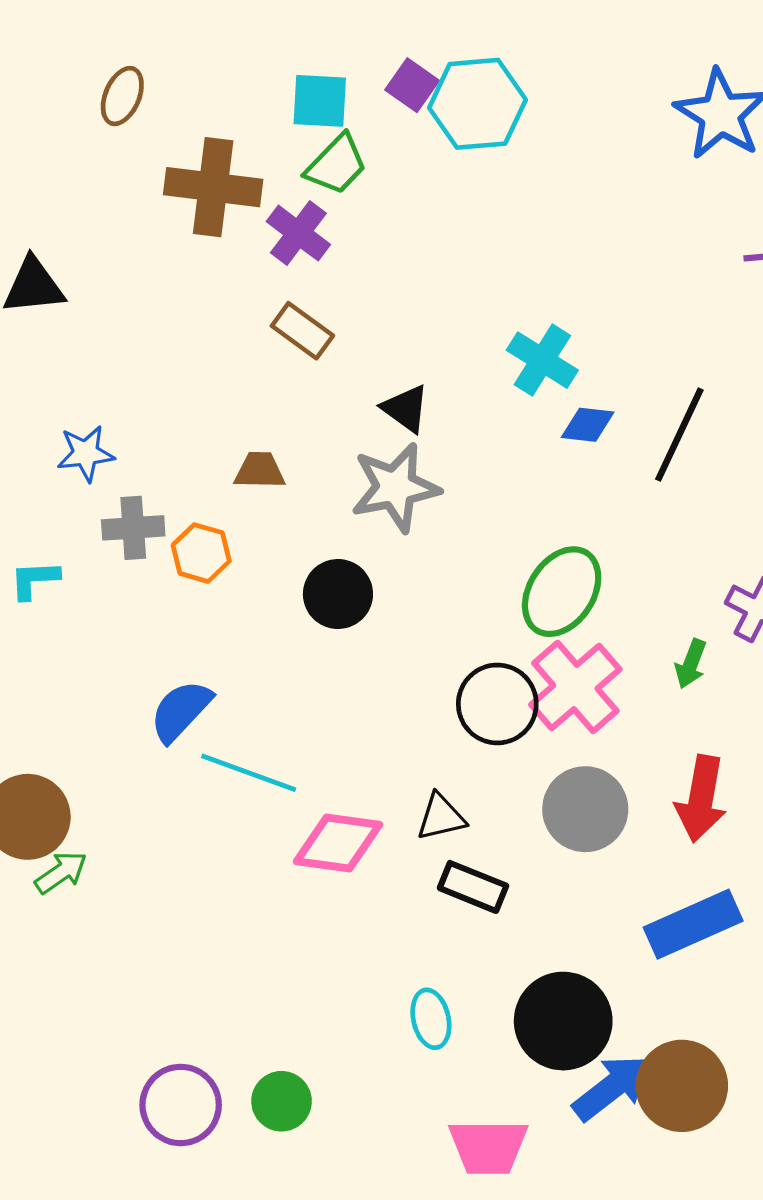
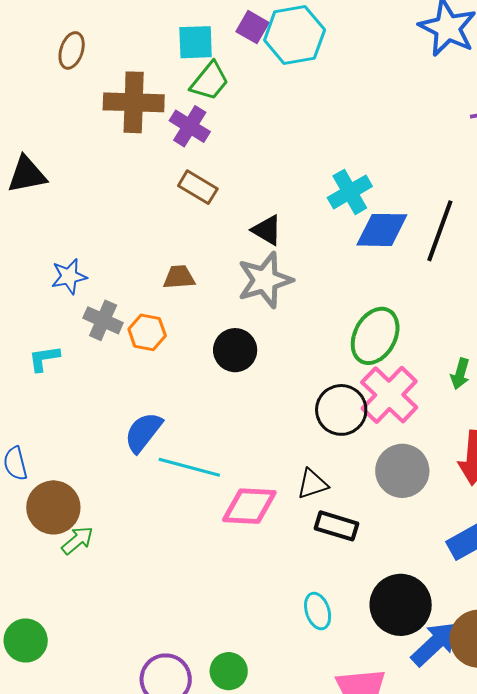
cyan cross: (542, 360) -> (350, 192), turned 33
blue diamond: (588, 425) -> (382, 230), size x1.6
gray cross: (133, 528) -> (103, 320), turned 33

